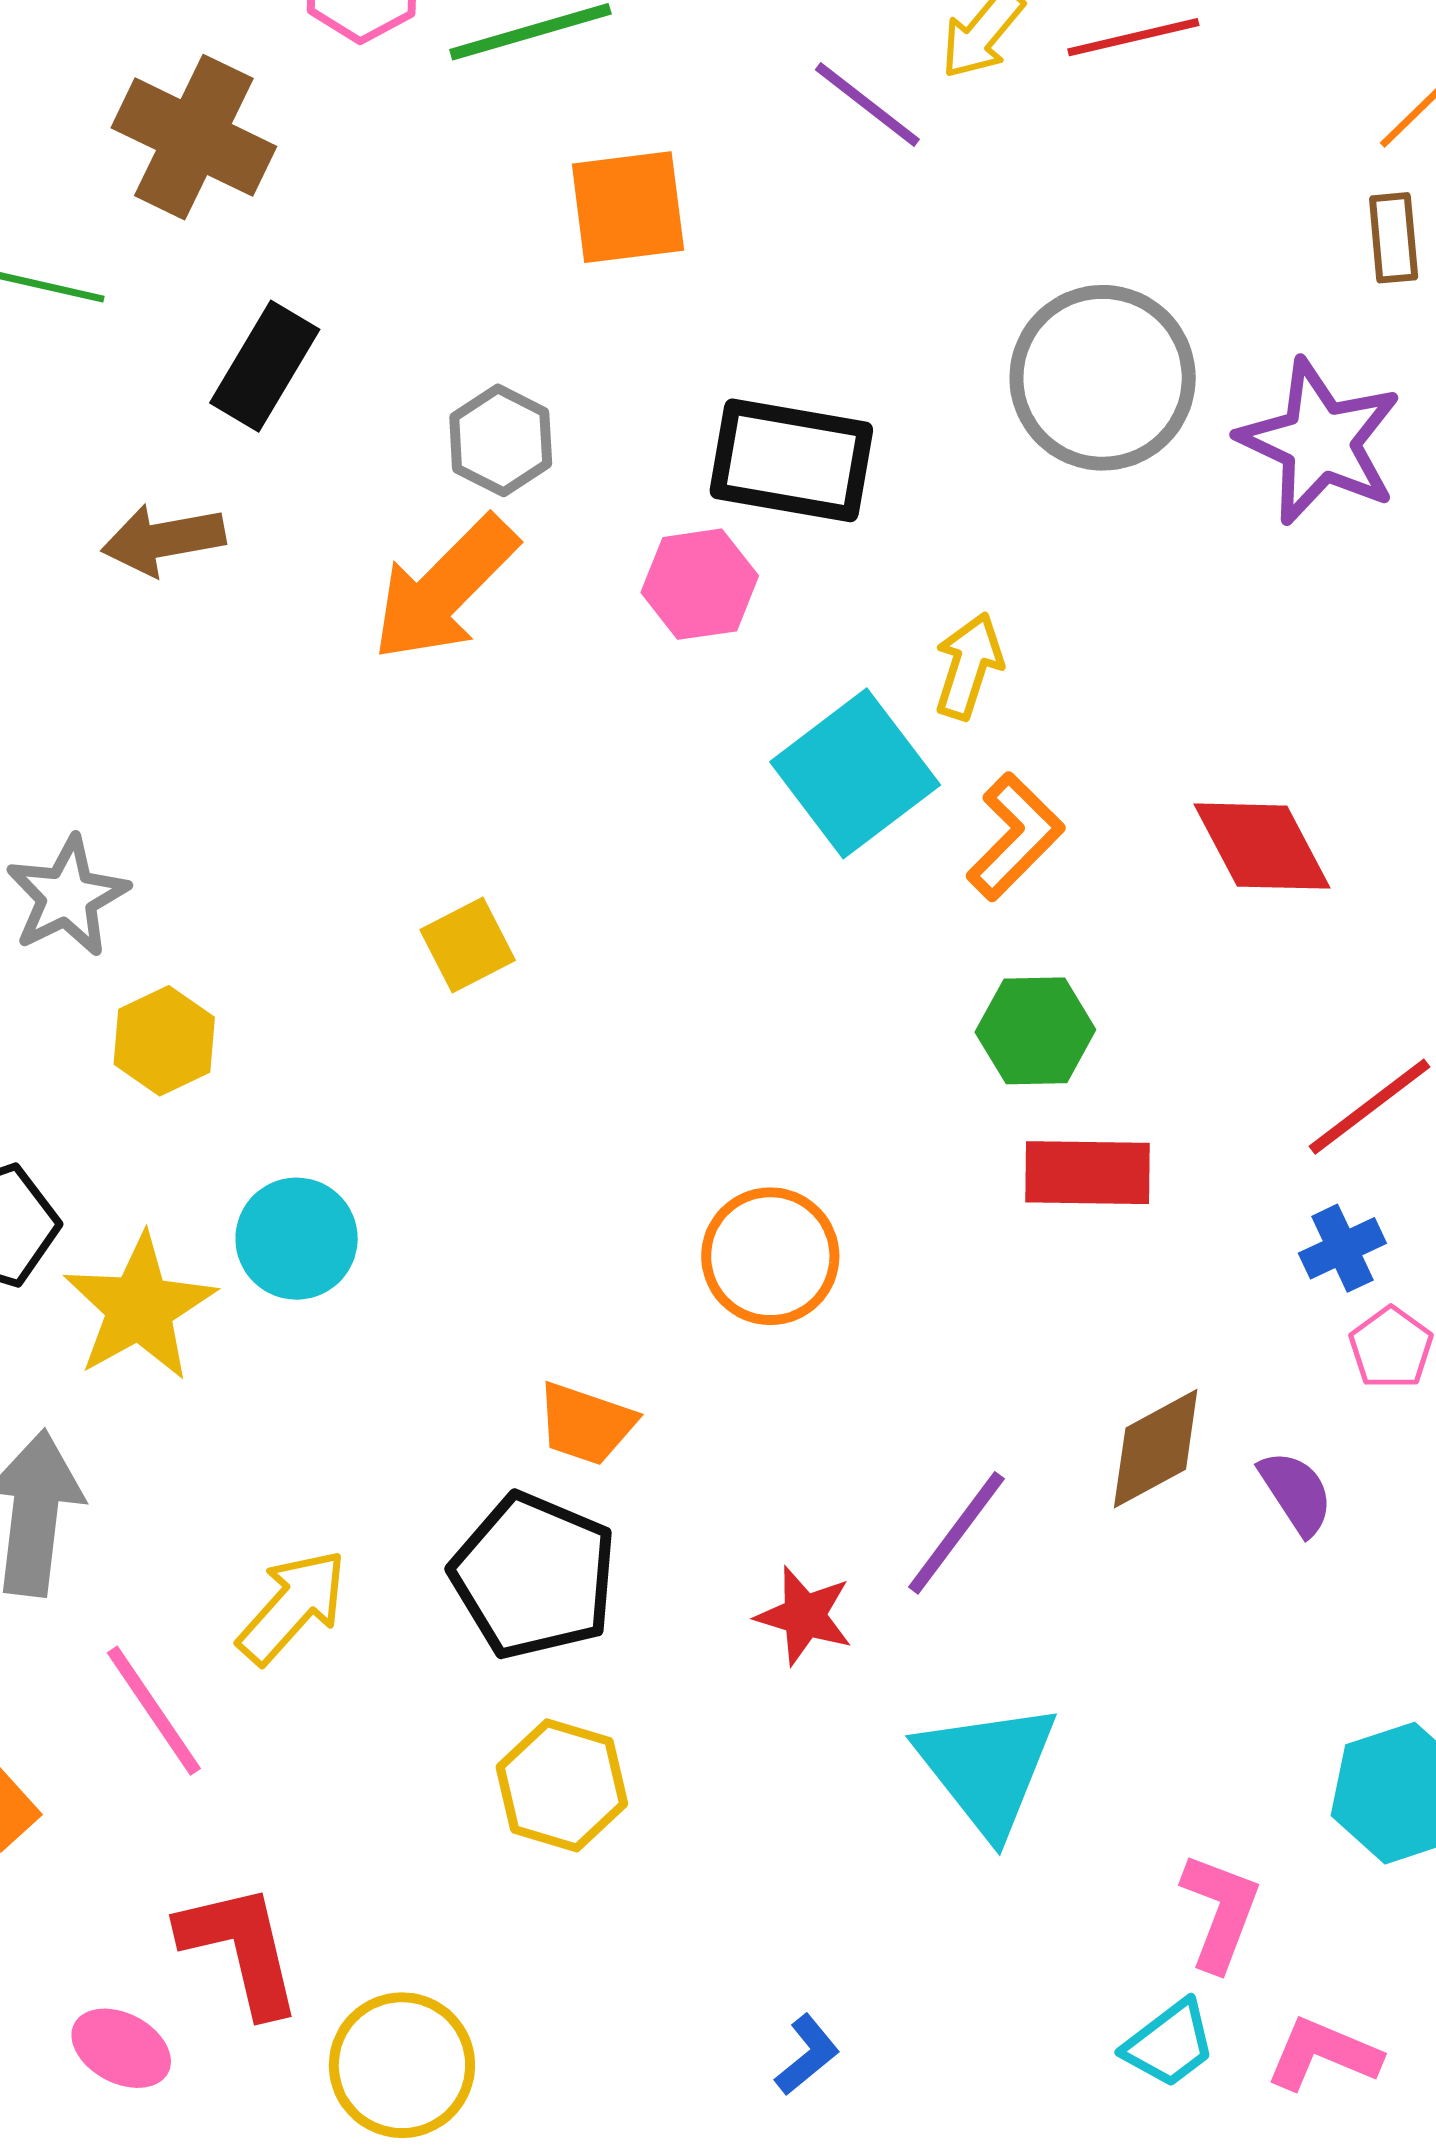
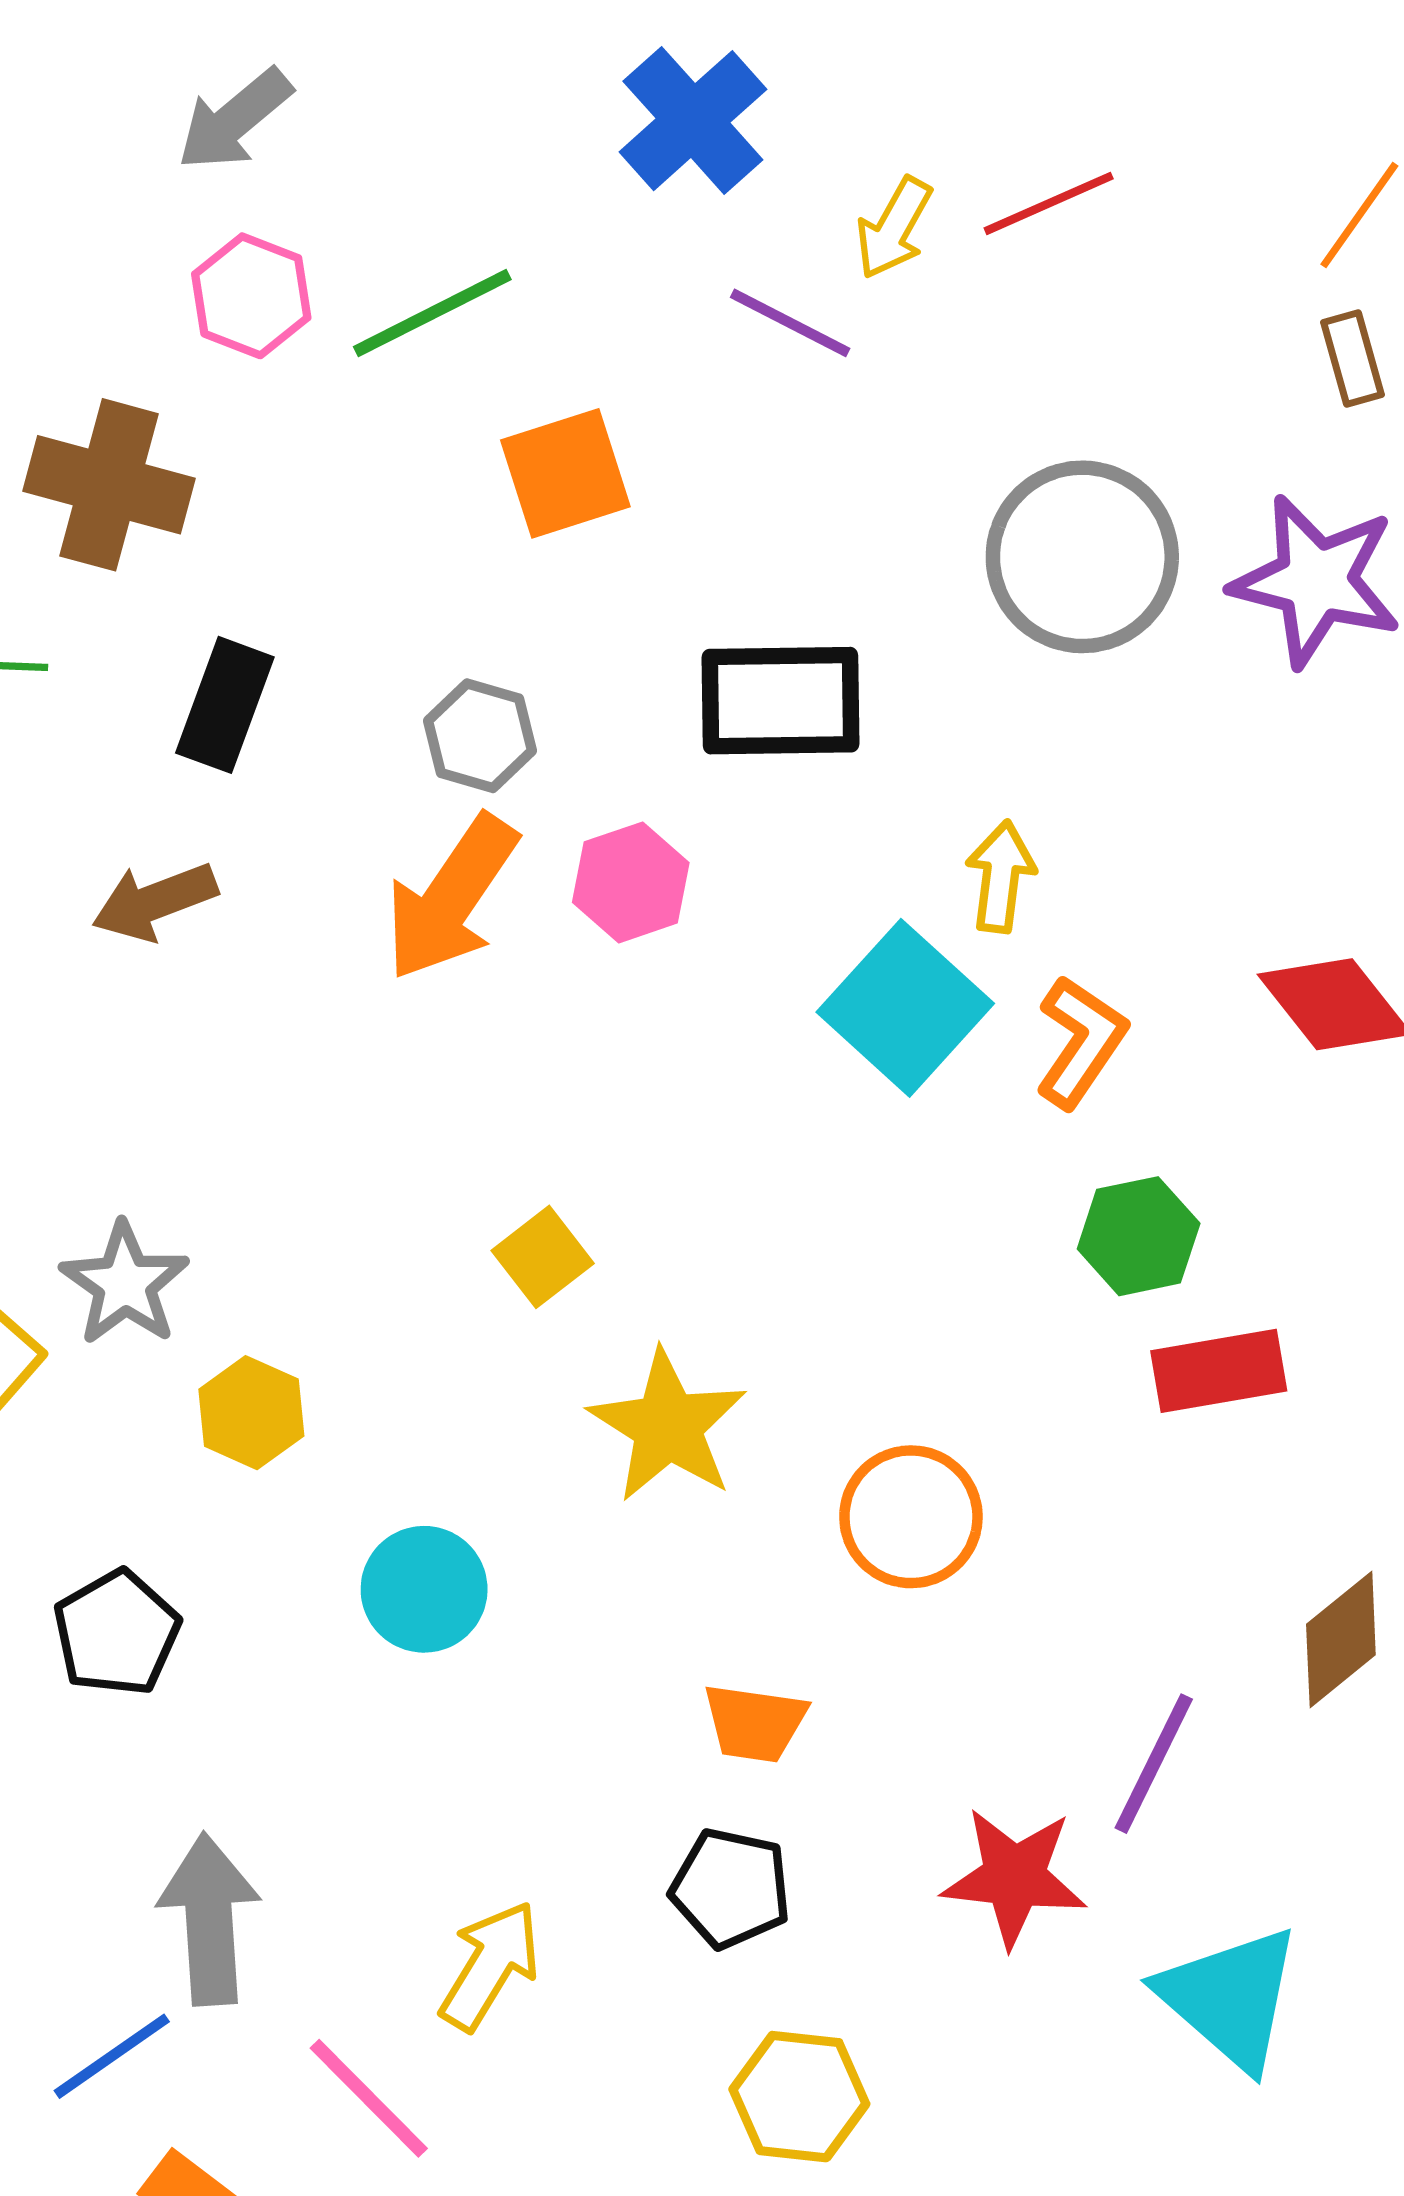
pink hexagon: (700, 584) -> (631, 882), moved
yellow star: (140, 1307) -> (668, 1426), moved
black pentagon: (534, 1576) -> (731, 1888), size x0.7
red star: (804, 1616) -> (1014, 1877), size x1.4

